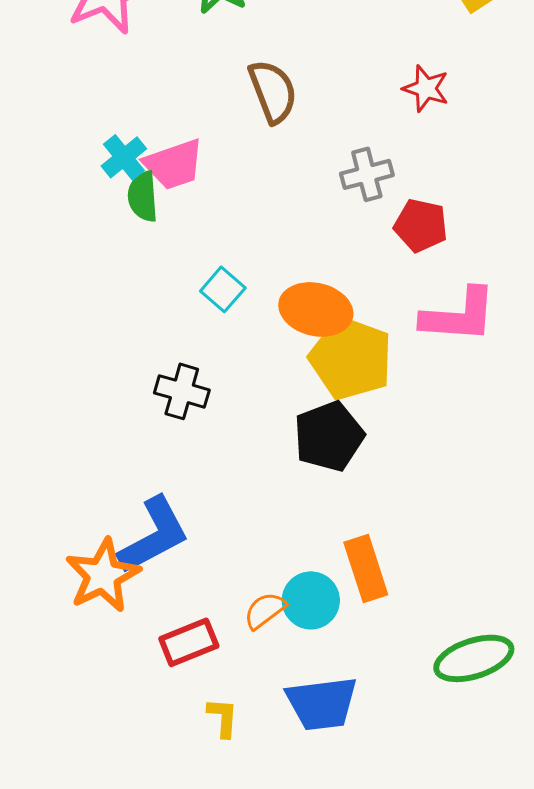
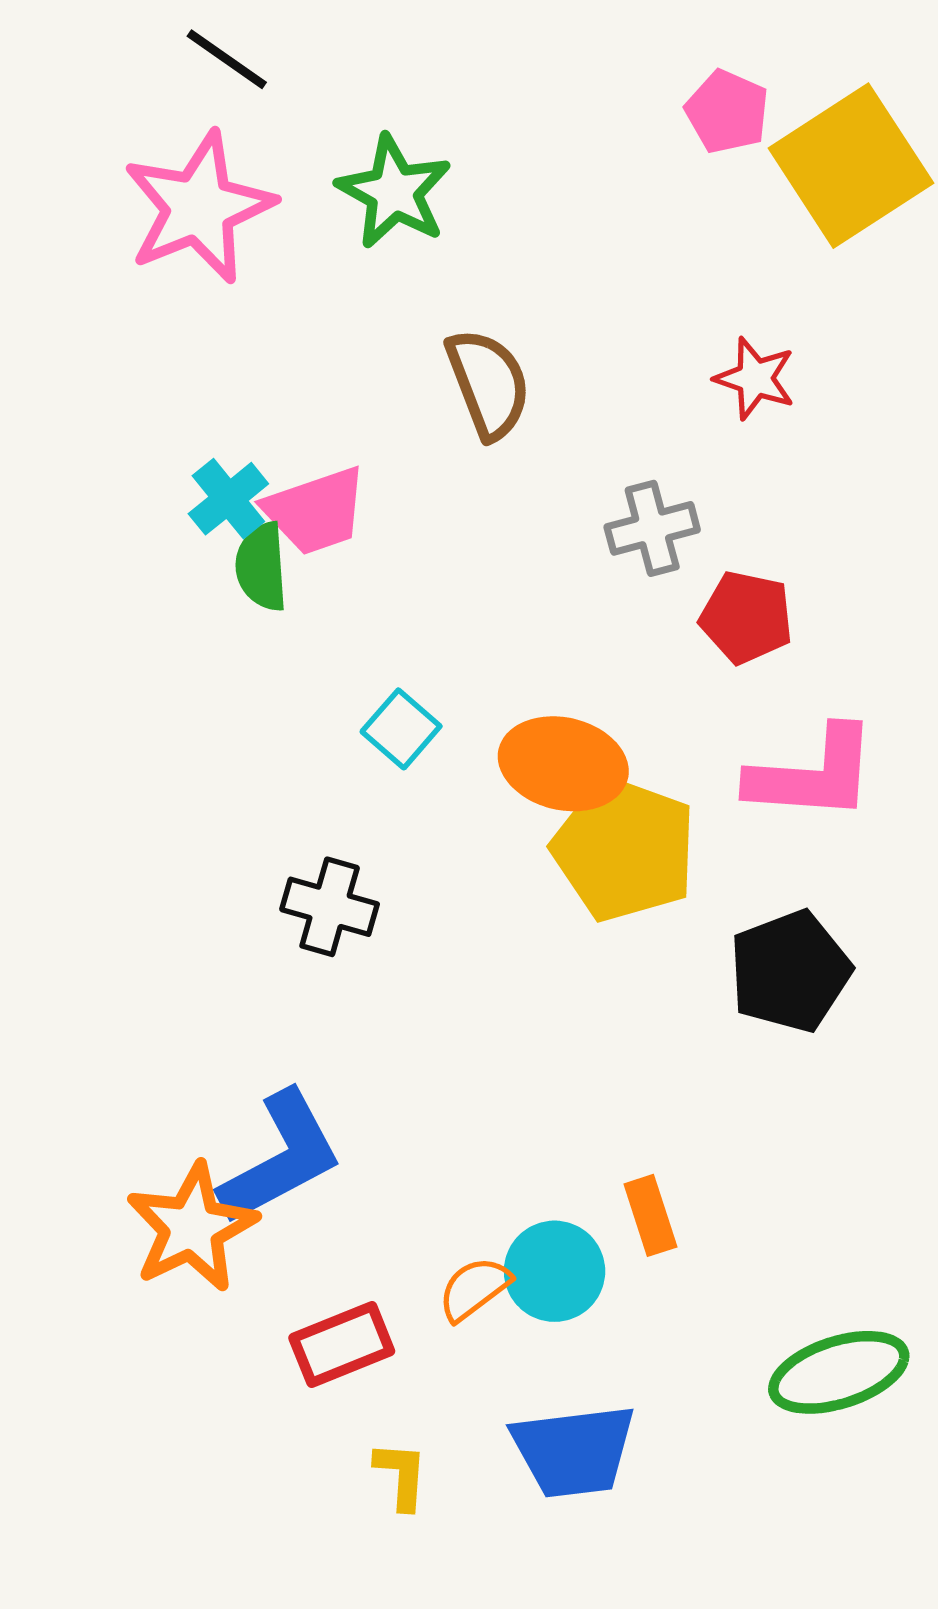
black pentagon: (329, 436) -> (790, 971), moved
orange rectangle: (366, 568) -> (650, 1215), size x0.7

